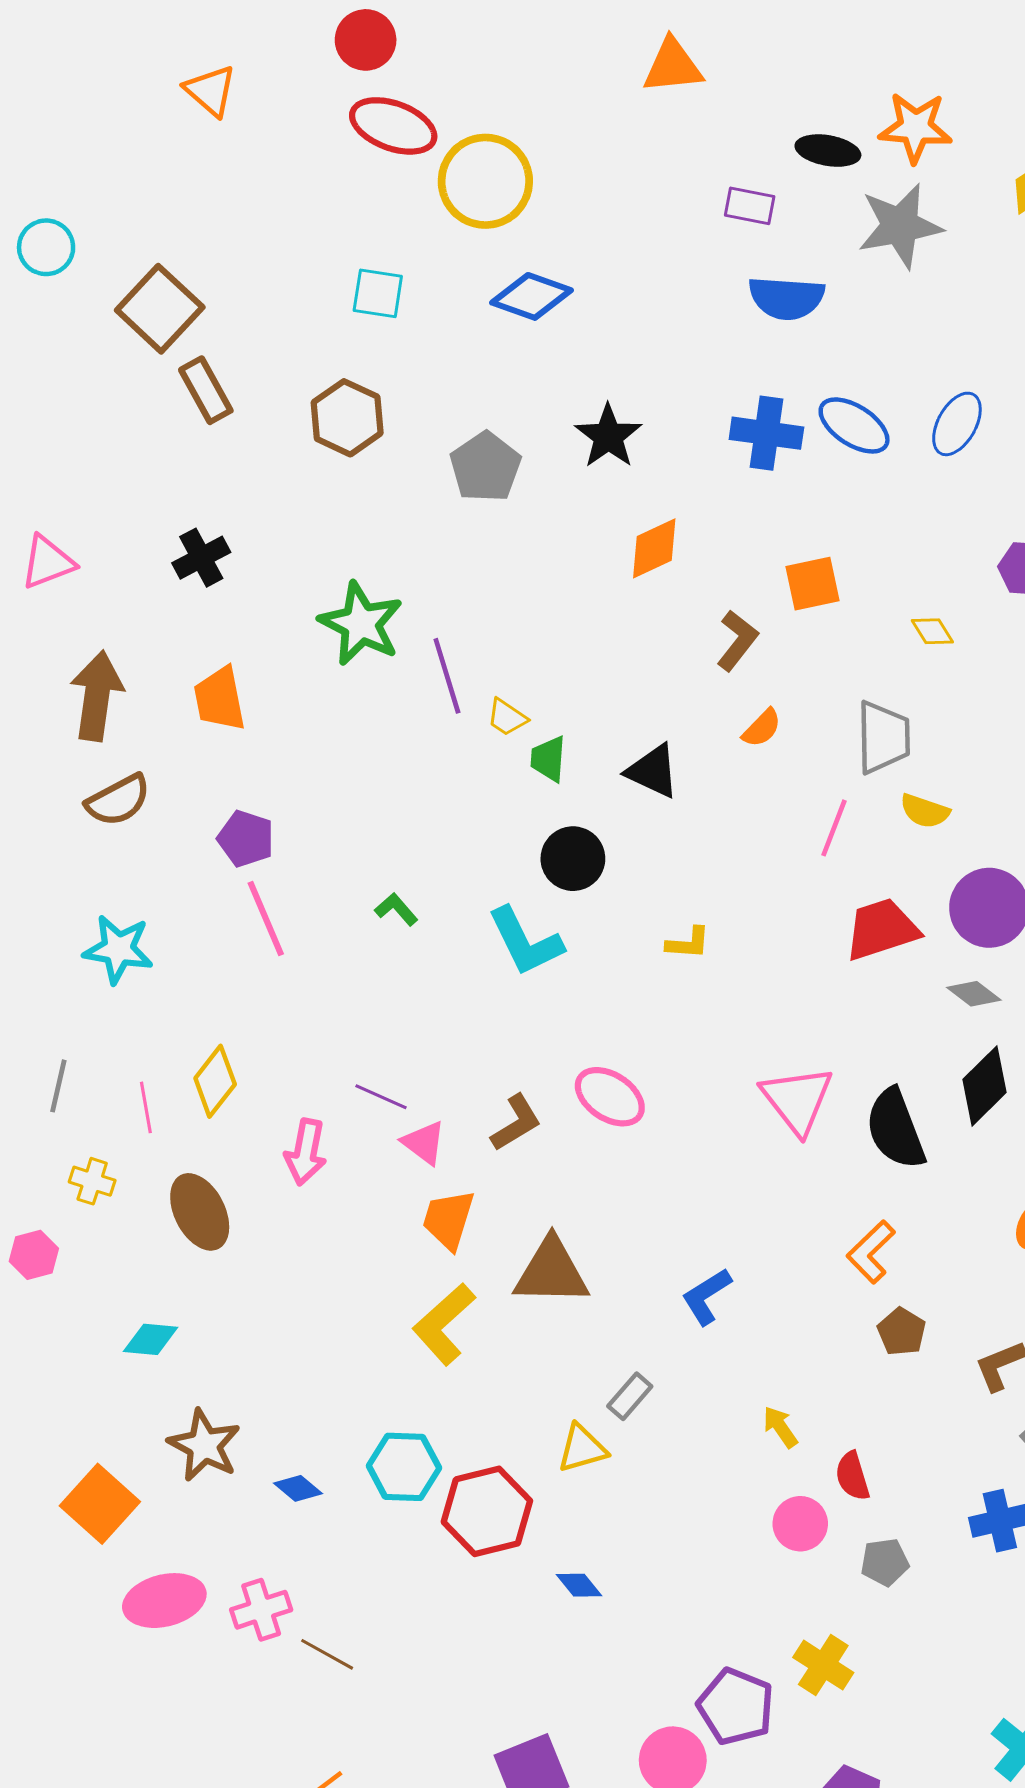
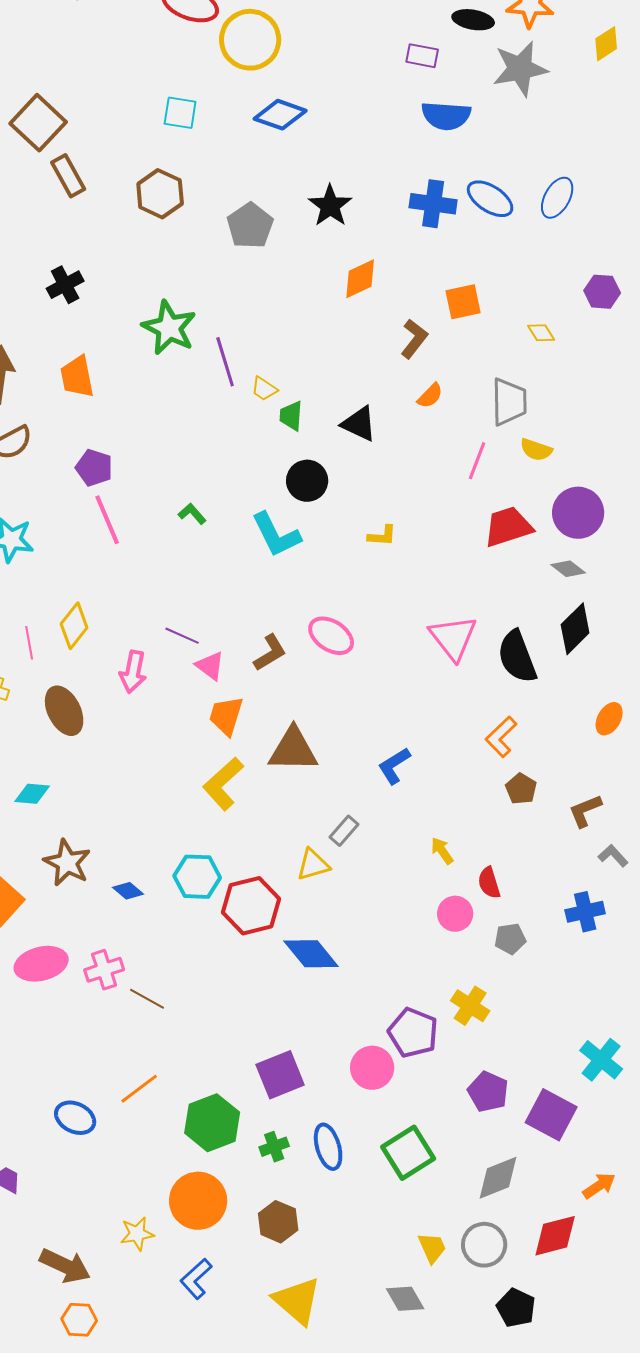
blue diamond: (579, 1585) -> (311, 954), size x1.8

